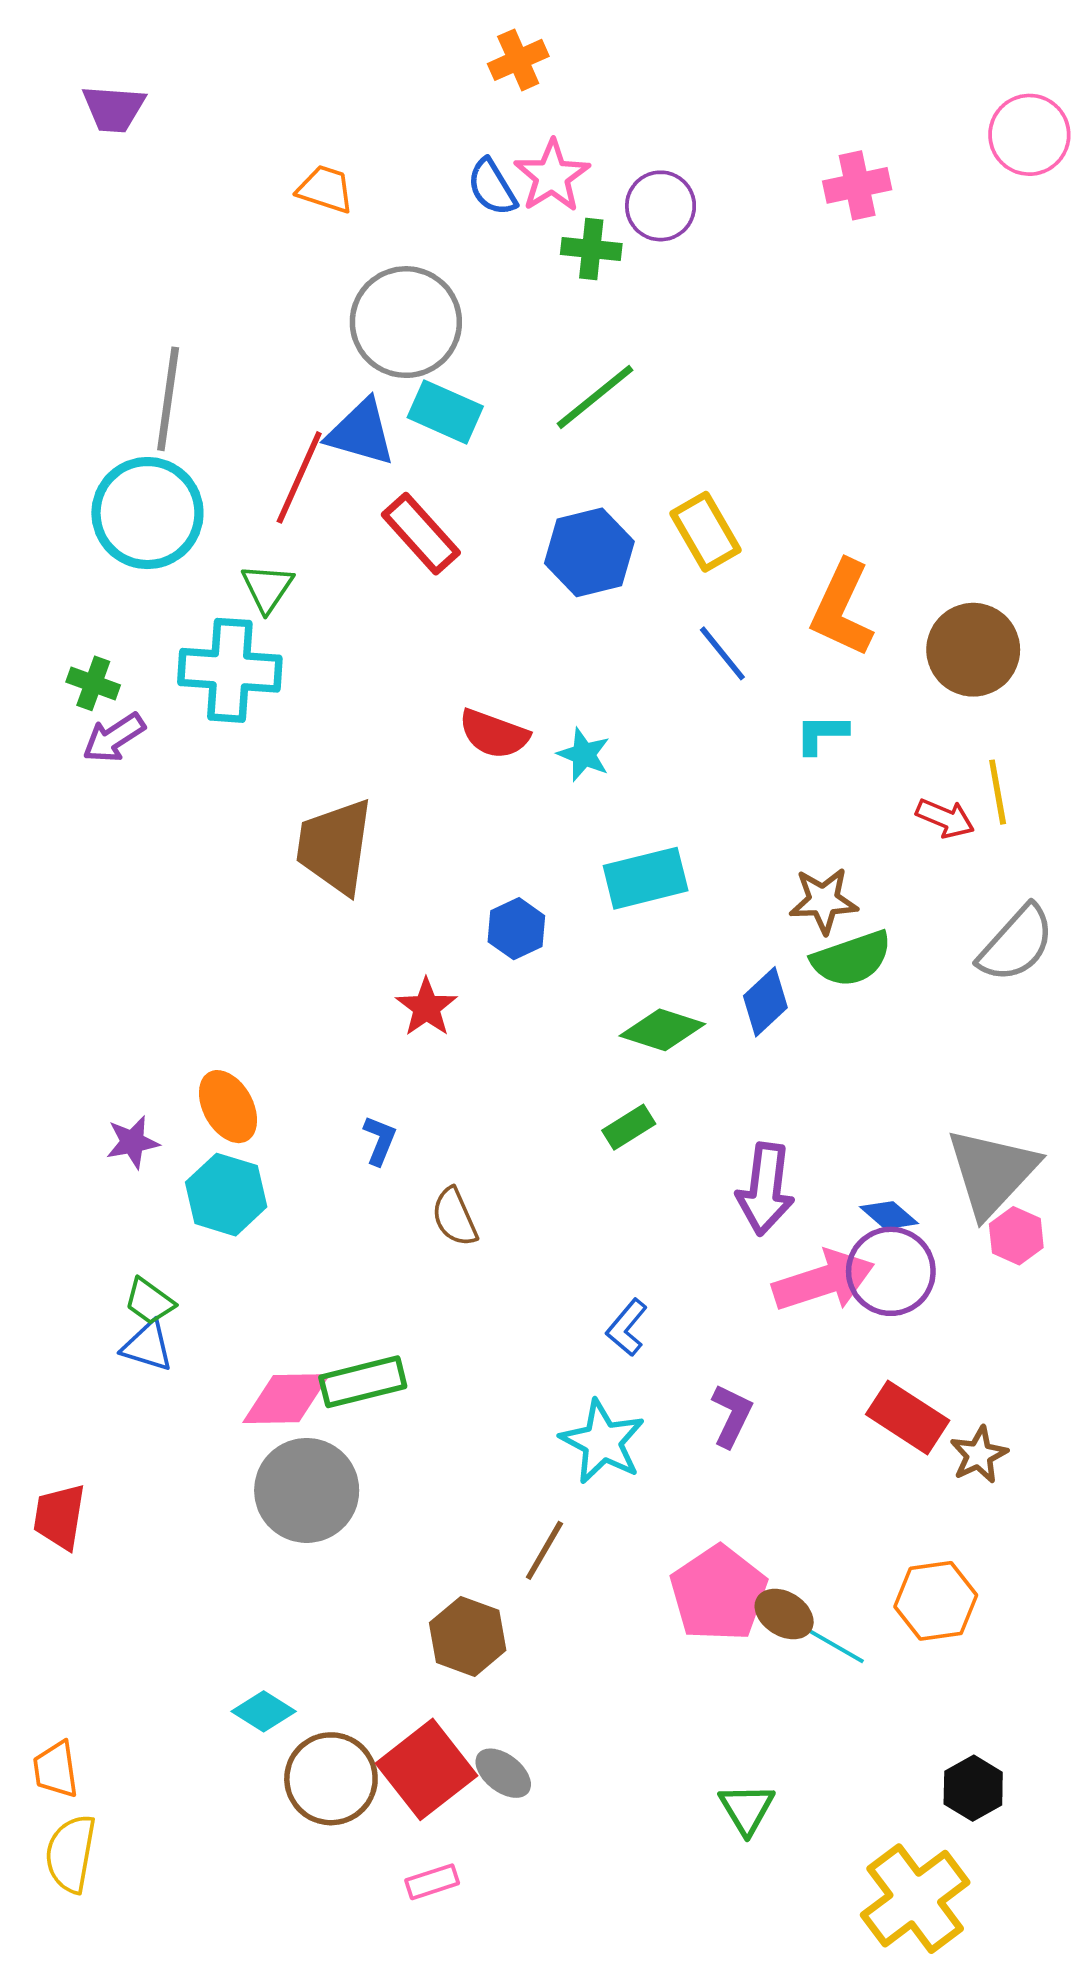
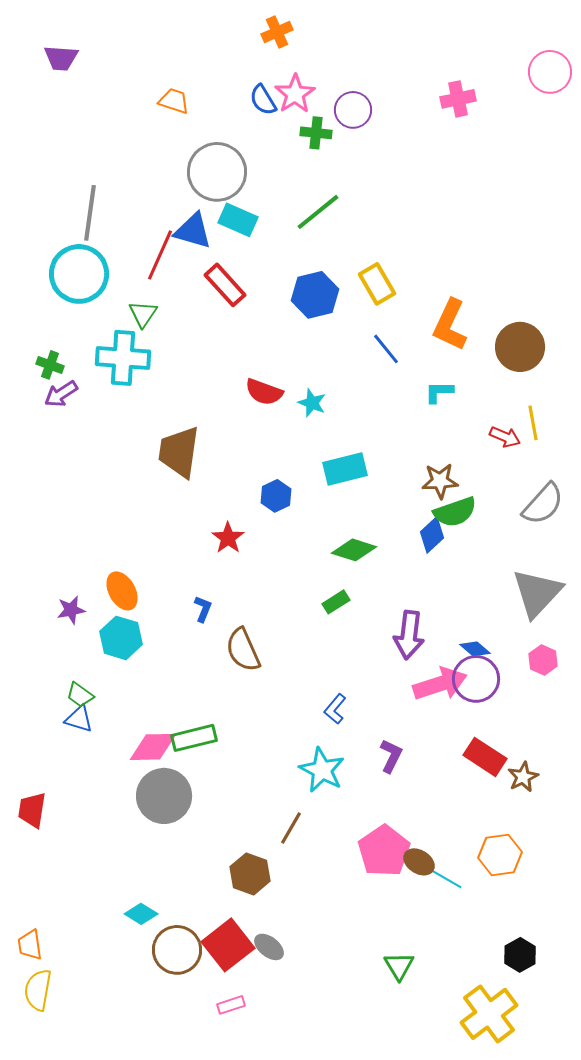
blue diamond: (765, 1002) -> (432, 535), moved
gray triangle: (992, 1172) -> (537, 593), moved
brown semicircle: (455, 1217) -> (243, 650), size x1.4

